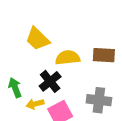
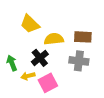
gray cross: (99, 100) -> (79, 61), moved

